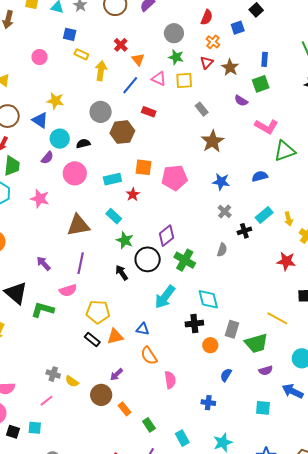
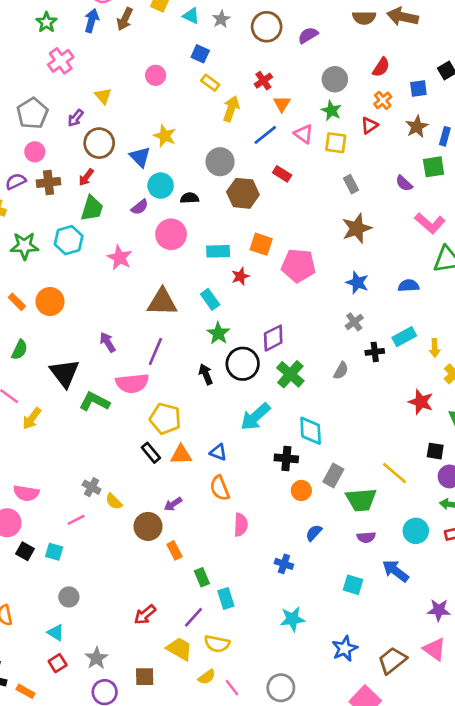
brown star: (230, 67) -> (417, 127), moved
pink semicircle: (68, 290) -> (132, 383), size x1.4
cyan rectangle: (182, 438) -> (226, 598), moved

